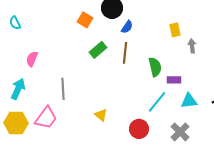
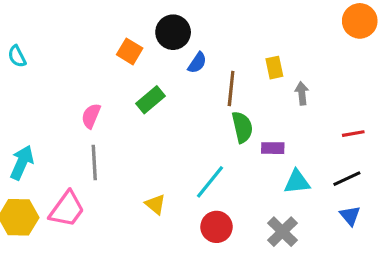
brown line: (125, 53) -> (231, 88), moved
pink semicircle: (32, 59) -> (91, 116), moved
cyan line: (157, 102) -> (210, 182), moved

